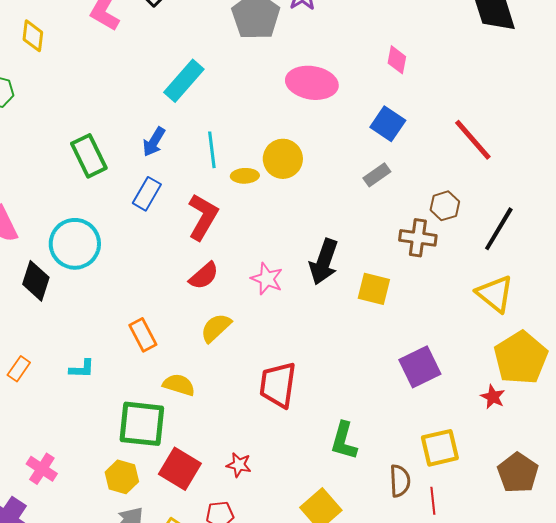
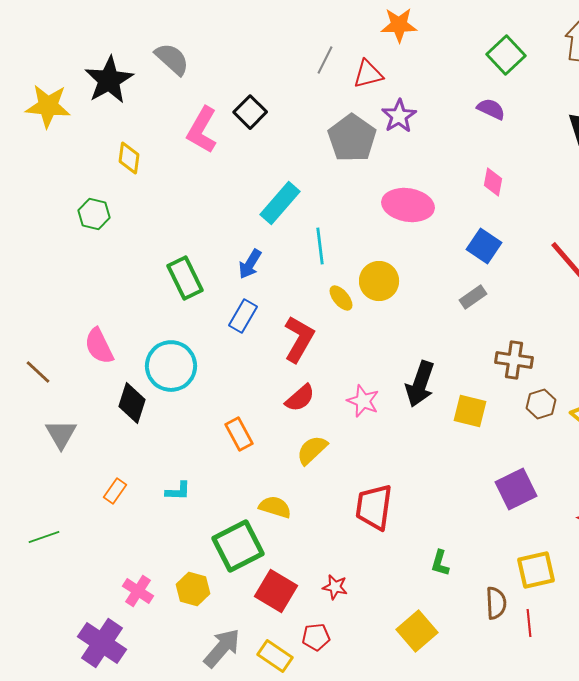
cyan line: (212, 150) -> (320, 246), moved
yellow ellipse: (245, 176) -> (341, 298), turned 52
brown hexagon: (445, 206) -> (541, 404), moved
orange rectangle: (143, 335) -> (239, 434), moved
green square: (142, 424) -> (238, 546), turned -33
green L-shape: (344, 441) -> (440, 563), size x0.7
yellow hexagon: (122, 477) -> (193, 589), moved

